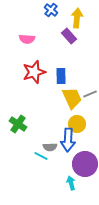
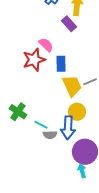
pink semicircle: (27, 39) -> (46, 45), moved, turned -140
cyan line: (41, 156) -> (41, 125), moved
cyan arrow: (71, 183) -> (82, 171), moved

